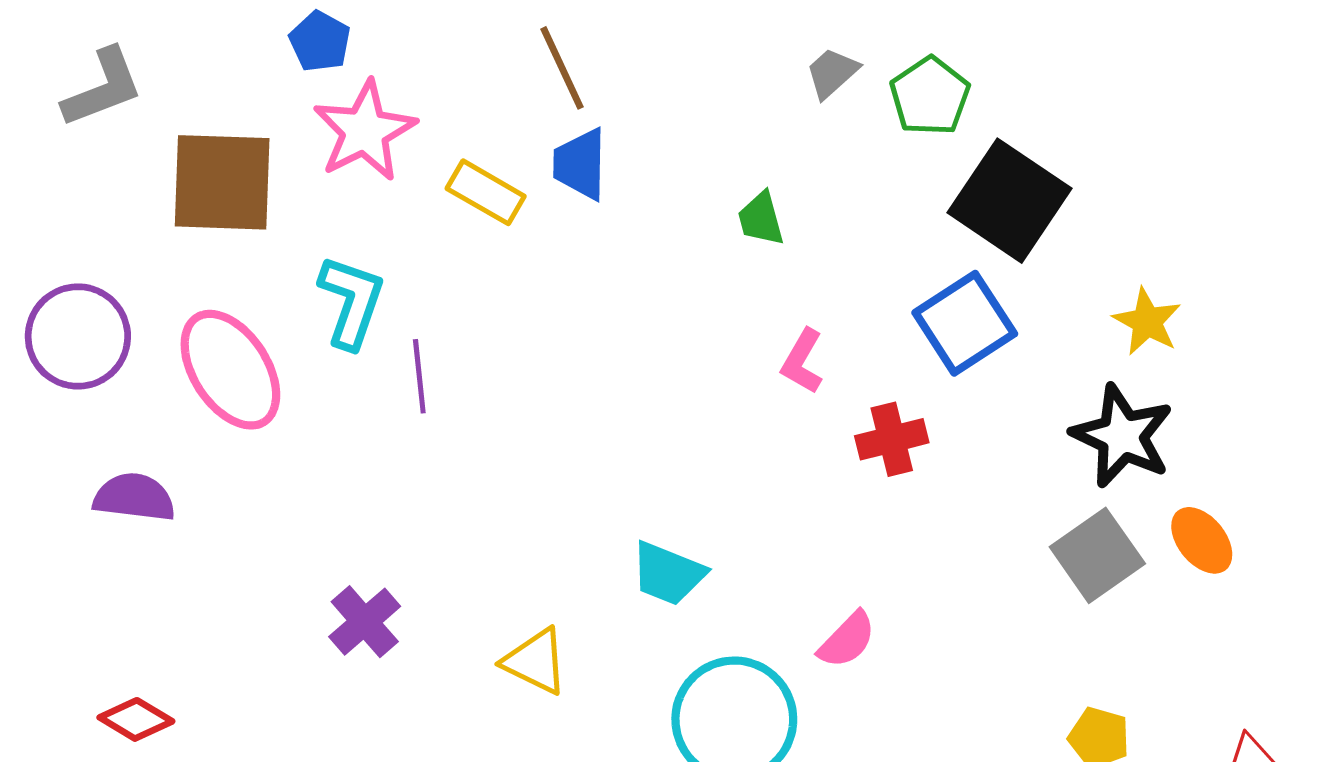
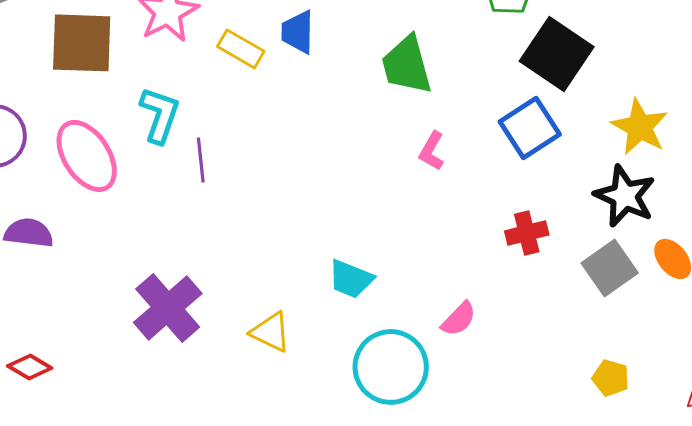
green trapezoid: (761, 219) -> (407, 65), size x1.8
yellow star: (1147, 322) -> (640, 127), size x1.4
red cross: (892, 439) -> (527, 233), moved
purple cross: (365, 622) -> (168, 308), size x1.6

